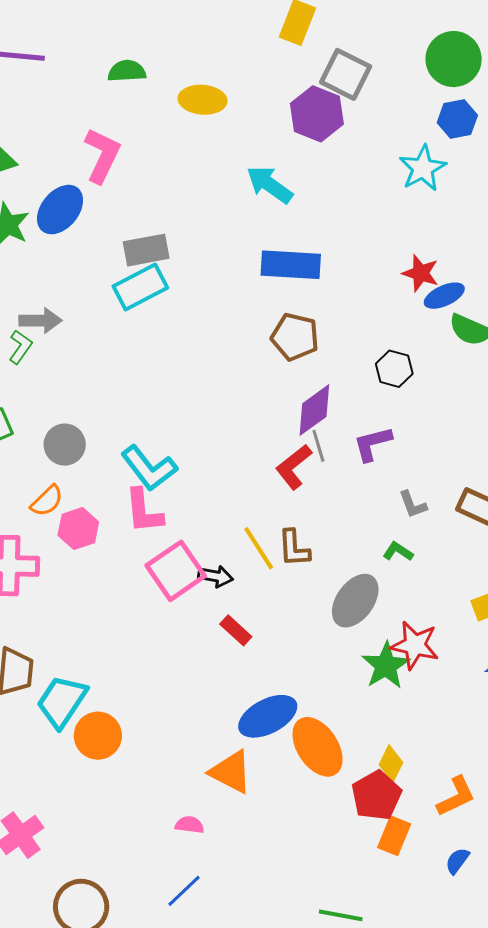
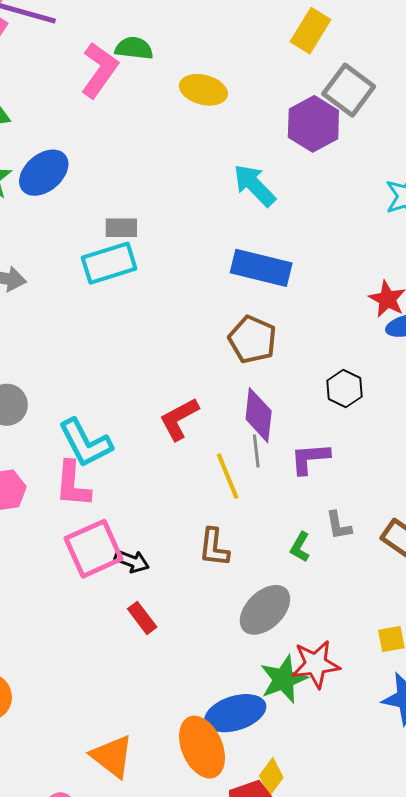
pink L-shape: (102, 155) -> (99, 70), moved
gray rectangle: (146, 250) -> (121, 228), size x0.7
purple diamond: (314, 410) -> (259, 415), turned -58
red L-shape: (294, 467) -> (179, 419), moved
yellow line: (259, 548) -> (228, 476), moved
green L-shape: (398, 551) -> (300, 547), moved, turned -104
red star: (415, 645) -> (316, 664), turned -30
blue ellipse: (268, 716) -> (235, 713), moved

